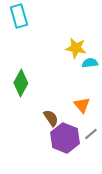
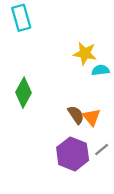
brown semicircle: (51, 118) -> (76, 115), moved

